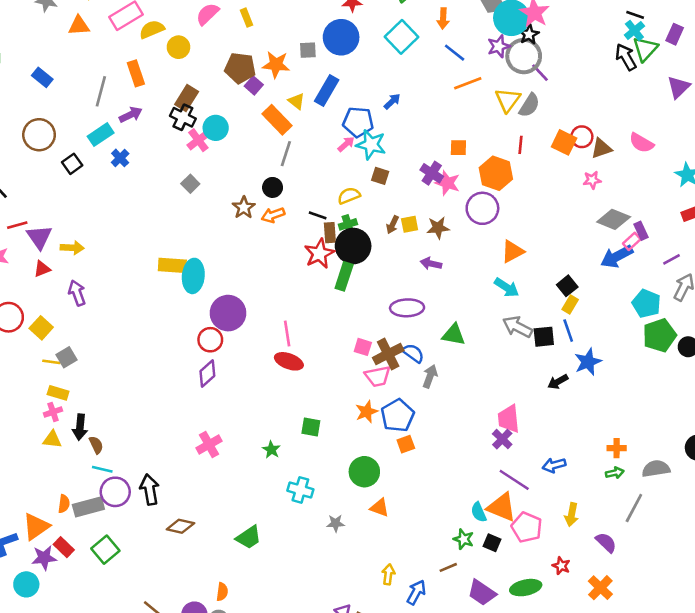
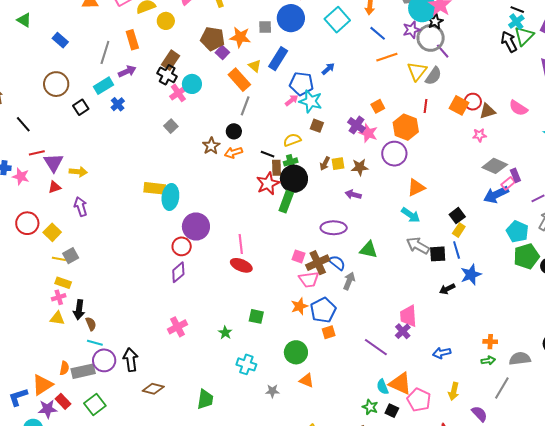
orange square: (458, 148) -> (378, 106), turned -32
purple line: (514, 480) -> (376, 347), moved
green trapezoid: (249, 537) -> (205, 399), turned -50

